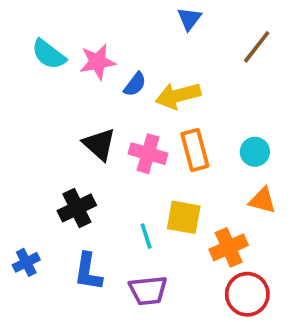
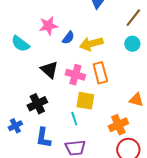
cyan semicircle: (49, 54) -> (20, 44), moved
cyan circle: (255, 152) -> (132, 44), moved
yellow square: (184, 217) -> (85, 101), moved
blue cross: (26, 262) -> (15, 126), moved

